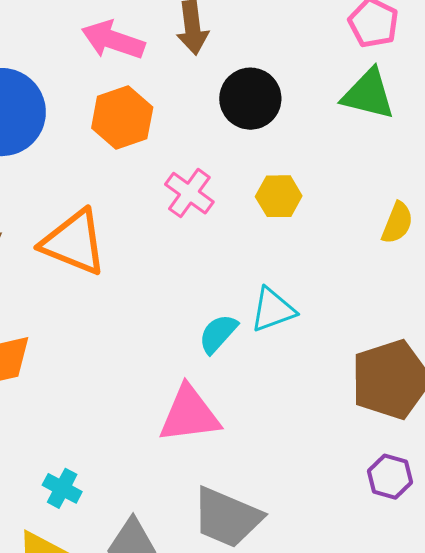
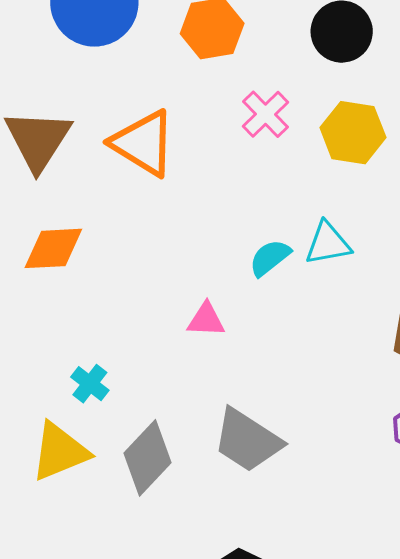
yellow hexagon: (279, 196) -> (353, 133), size x1.4
pink triangle: (189, 414) -> (206, 320), moved, size x0.6

